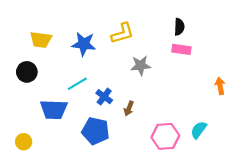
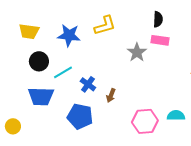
gray star: (141, 65) -> (137, 52), moved, turned -30
black circle: (27, 72) -> (39, 61), moved
cyan semicircle: (199, 130) -> (176, 115), turned 54

